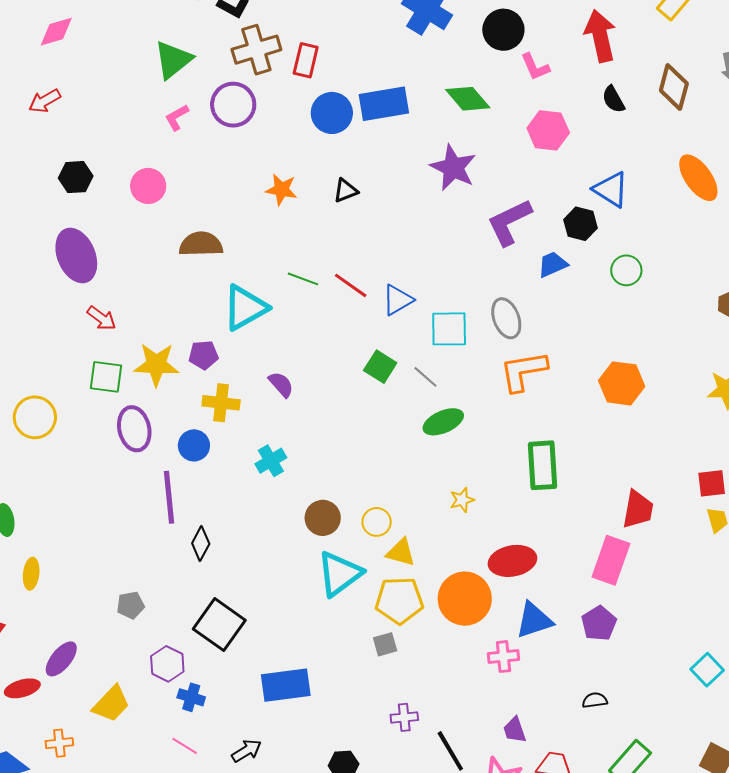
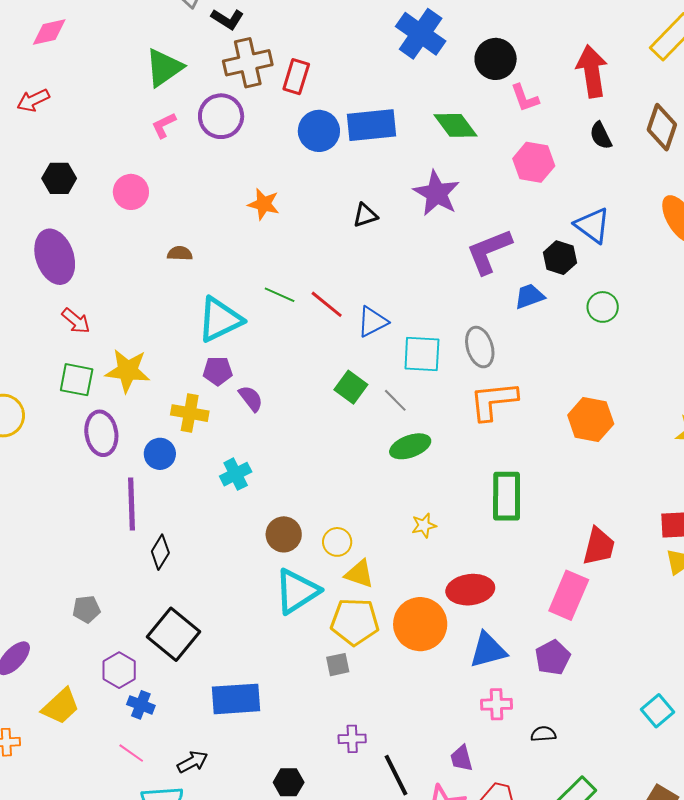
black triangle: (346, 191) -> (365, 215), moved
brown semicircle: (201, 244) -> (180, 253), size x0.6
purple pentagon: (203, 355) -> (218, 371), moved
pink cross: (503, 657) -> (496, 704), moved

